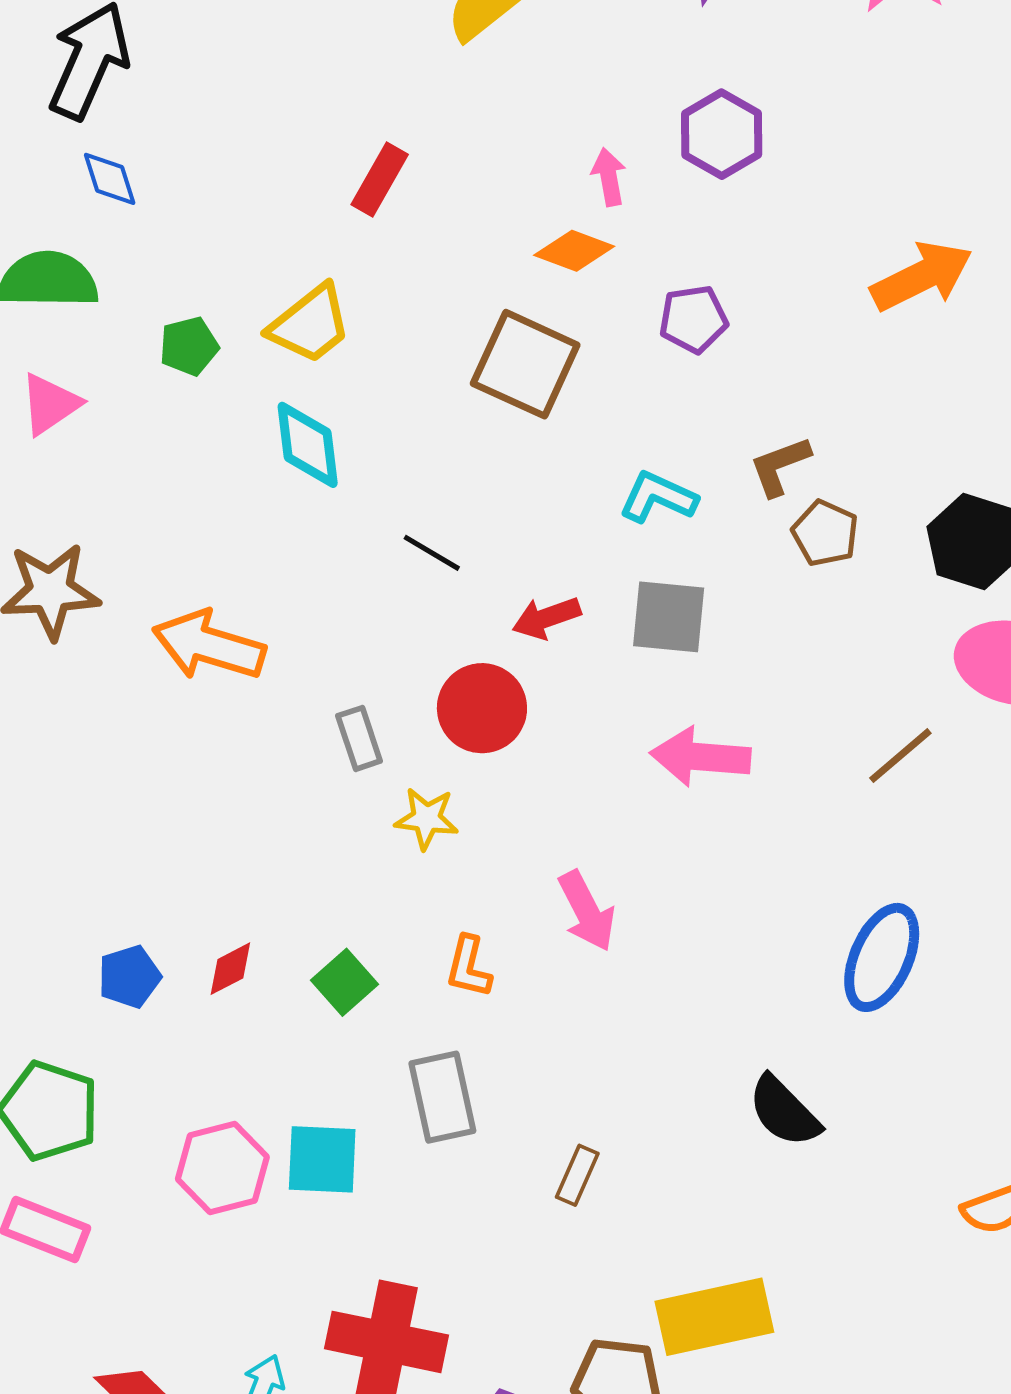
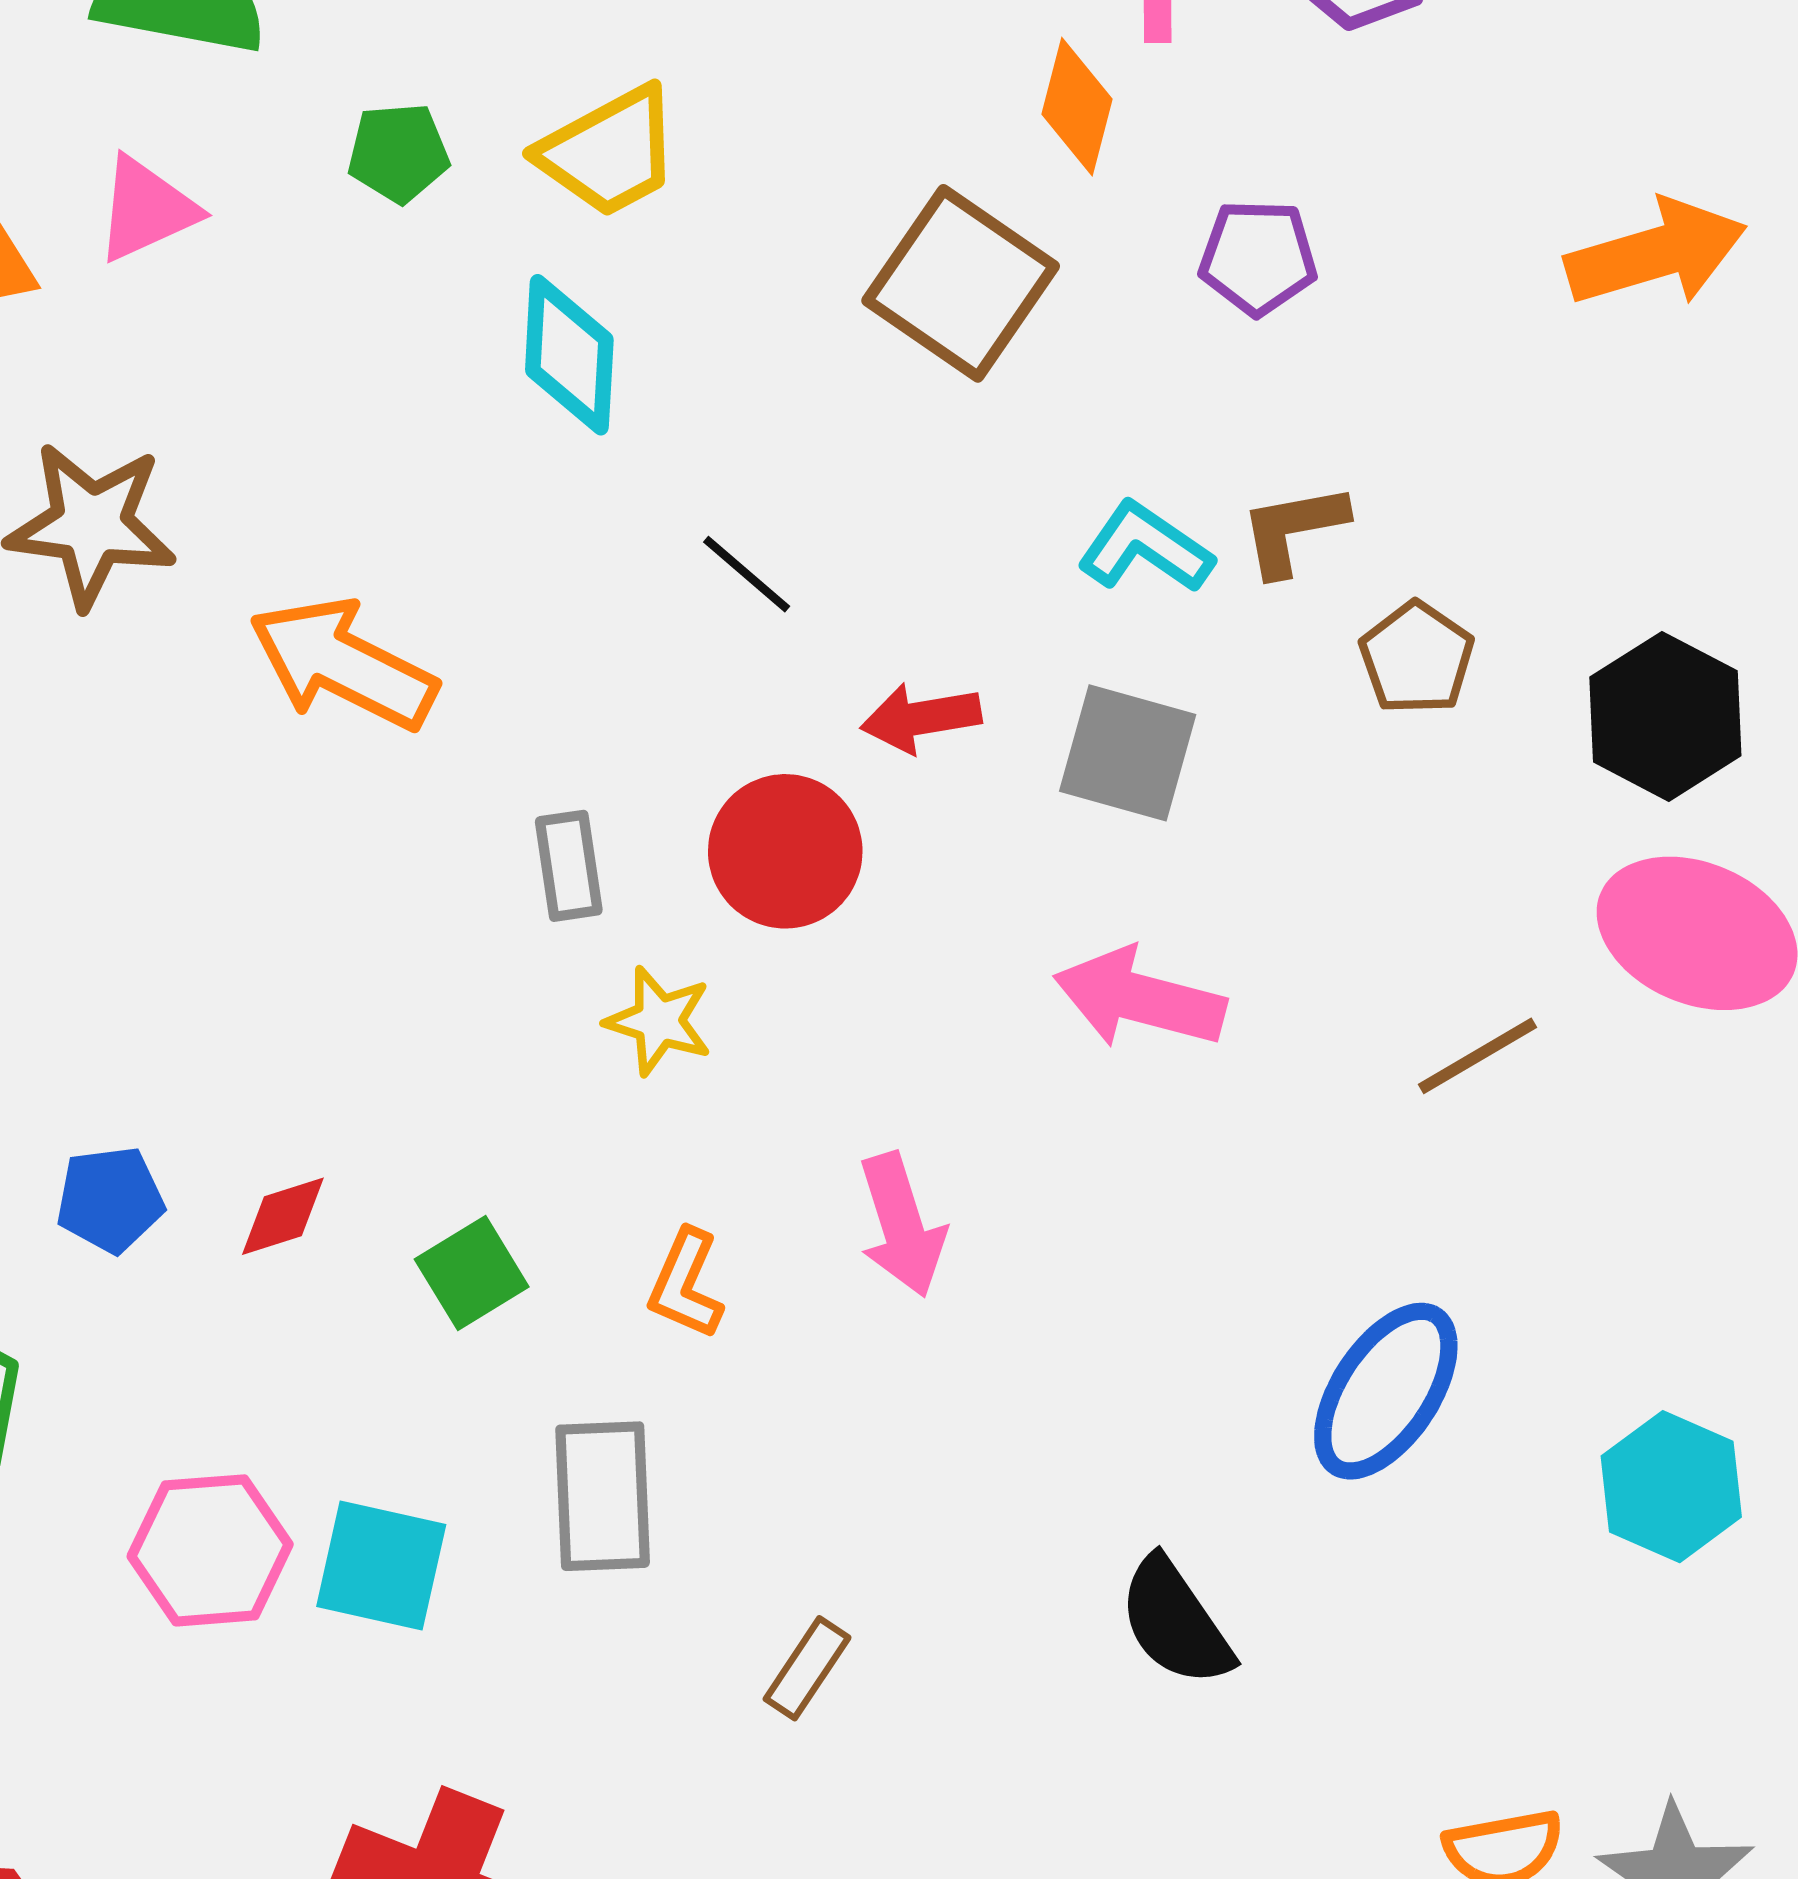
orange diamond: (574, 251) -> (1077, 107), turned 74
brown L-shape: (780, 466) -> (1293, 529), moved

